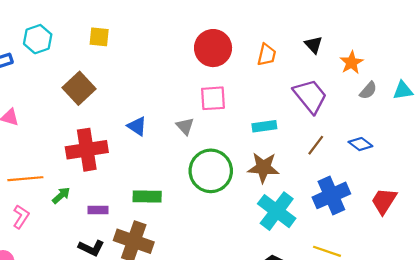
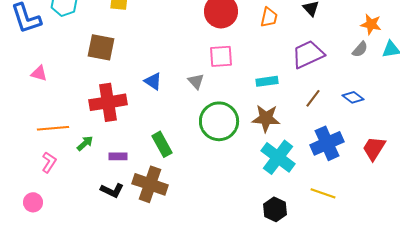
orange star: (352, 63) -> (371, 24), moved, turned -30
brown square: (79, 88) -> (101, 47), turned -36
purple trapezoid: (310, 96) -> (308, 54), turned -76
green rectangle: (147, 197) -> (162, 144), turned 60

